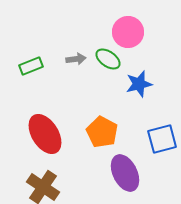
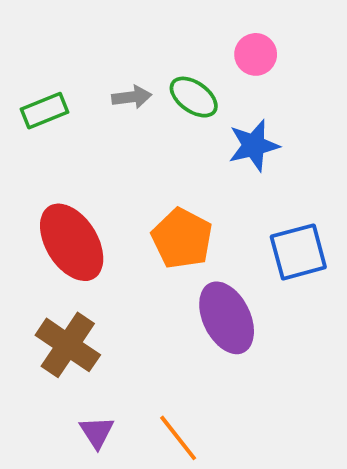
pink circle: (128, 32) -> (256, 54), moved, size x0.7

